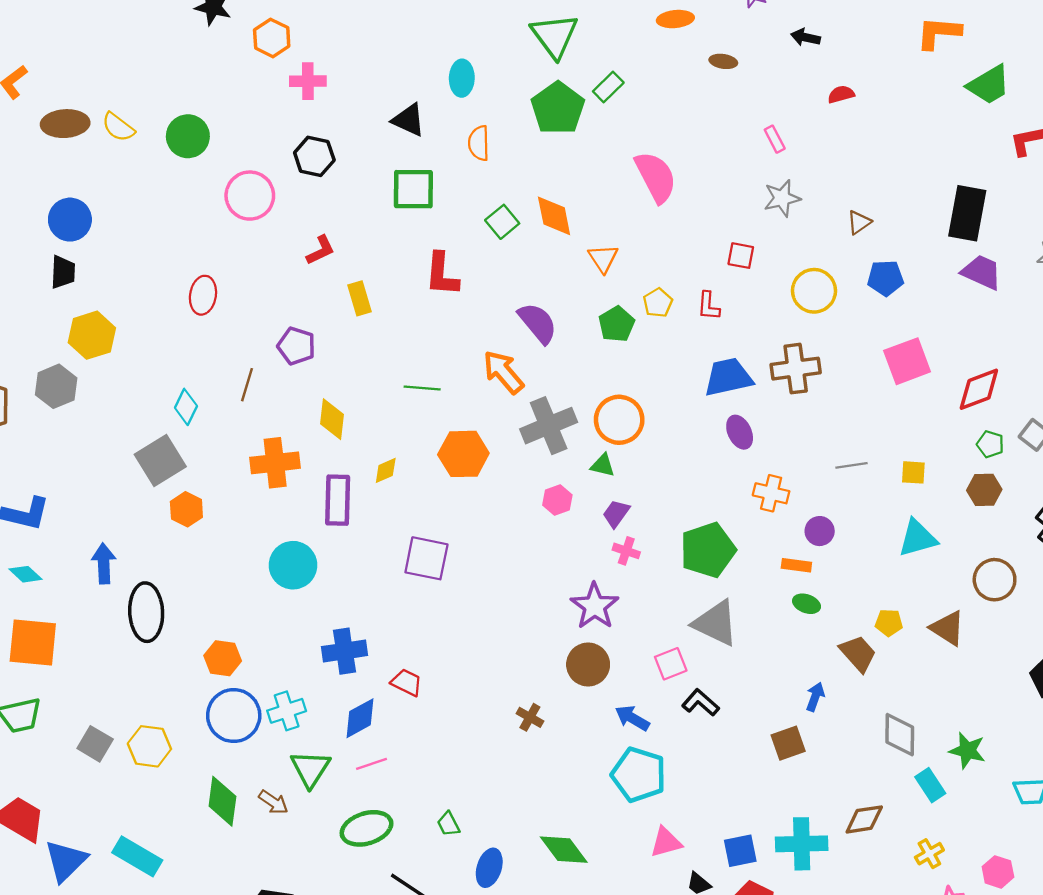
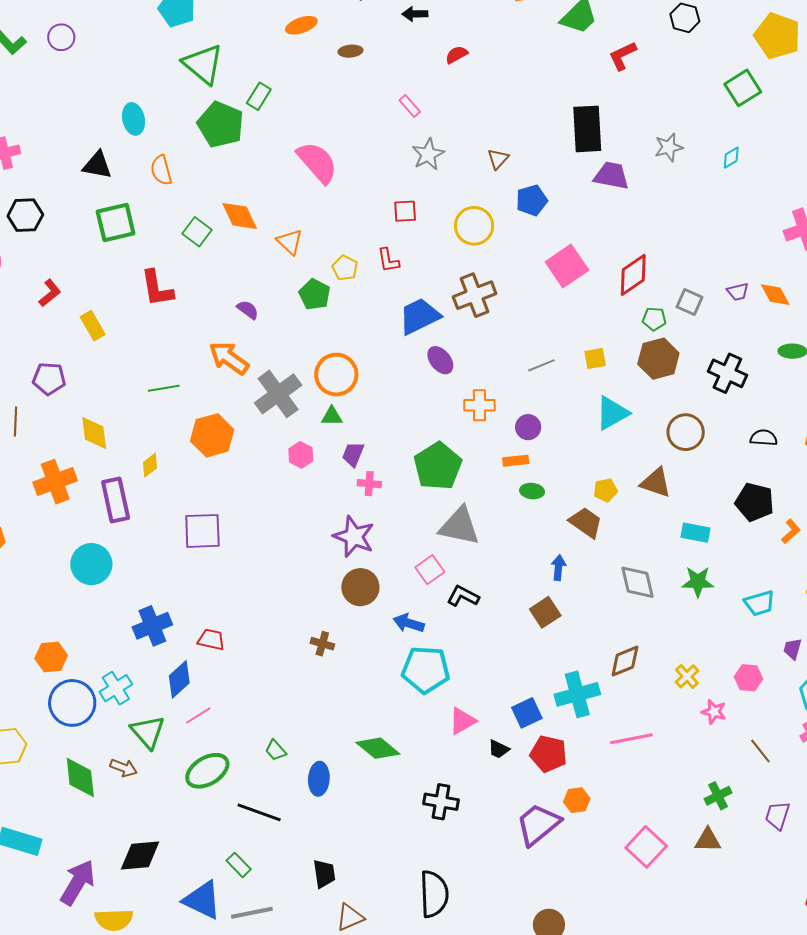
purple semicircle: (538, 323) -> (248, 310), size x0.6
brown hexagon: (984, 490) -> (658, 359), size x1.4
cyan rectangle: (930, 785) -> (695, 533), moved, turned -32

